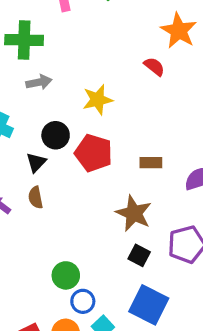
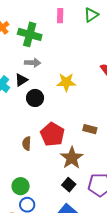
red pentagon: (94, 153) -> (52, 134), moved
black triangle: (36, 162) -> (21, 80), moved
brown semicircle: (36, 198) -> (27, 144), moved

